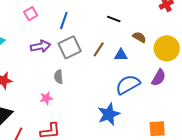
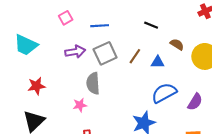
blue line: (64, 21) -> (100, 26), turned 66
gray semicircle: (59, 77) -> (93, 83), size x1.5
purple semicircle: (159, 78) -> (195, 102), moved

